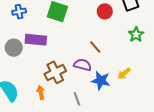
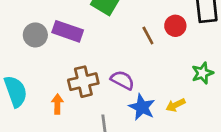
red circle: (105, 11) -> (175, 26), moved
green star: (136, 35) -> (202, 73), moved
brown line: (95, 47) -> (148, 35), moved

